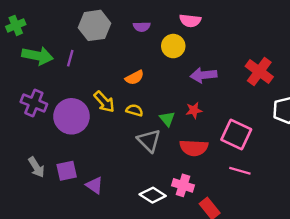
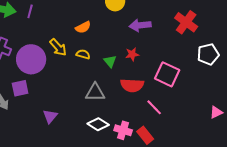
gray triangle: (149, 141) -> (95, 92), moved, turned -45
purple square: (67, 171) -> (20, 88), moved
pink line: (240, 171) -> (154, 107), moved, turned 30
purple triangle: (94, 185) -> (50, 116), turned 35
pink cross: (183, 185) -> (123, 130), moved

